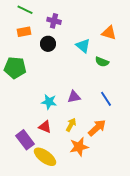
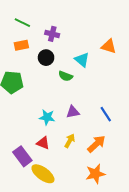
green semicircle: (102, 62) -> (66, 76), moved
orange star: (79, 147) -> (95, 174), moved

